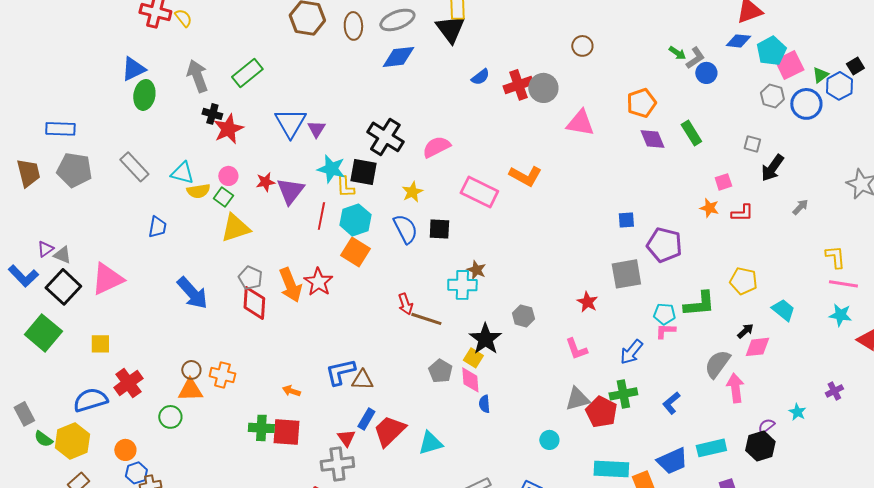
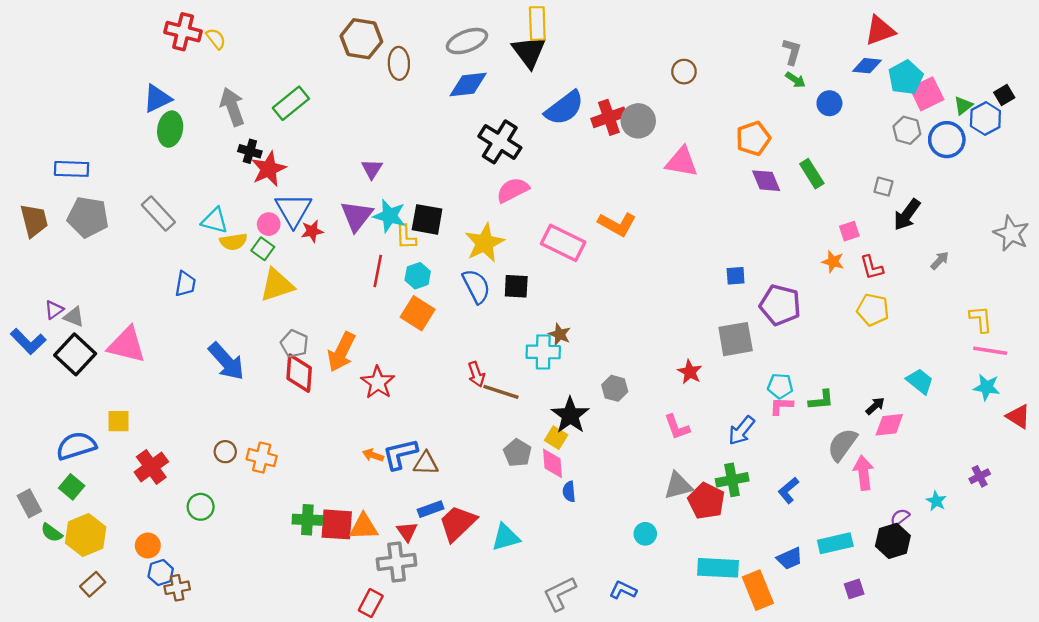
brown ellipse: (353, 26) -> (399, 63), moved
gray L-shape: (695, 58) -> (792, 52), moved, turned -40
blue semicircle: (480, 77) -> (564, 108), size x1.8
blue triangle: (290, 123) -> (293, 210), moved
black cross: (385, 137) -> (500, 142), moved
purple triangle: (290, 191) -> (357, 216), moved
yellow star: (412, 192) -> (485, 243), size x1.6
red L-shape: (742, 213) -> (872, 267), turned 75
cyan hexagon: (355, 220) -> (418, 276), size x0.7
pink triangle: (107, 279) -> (127, 345), turned 39
yellow pentagon: (743, 281) -> (873, 310), moved
red star: (318, 282) -> (378, 382), moved
orange arrow: (290, 285) -> (341, 352), turned 48
green L-shape: (699, 304) -> (821, 400), moved, size x0.7
green square: (43, 333) -> (72, 487), moved, size x0.6
orange triangle: (190, 390) -> (364, 527), moved
orange arrow: (291, 391) -> (373, 455), moved
blue semicircle: (90, 400) -> (76, 446), moved
blue rectangle: (366, 419) -> (431, 509), turned 40
blue trapezoid: (672, 461) -> (790, 558), size x0.7

